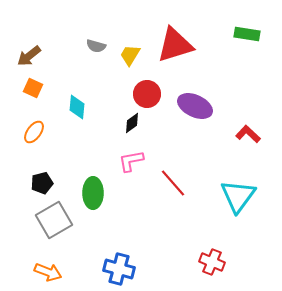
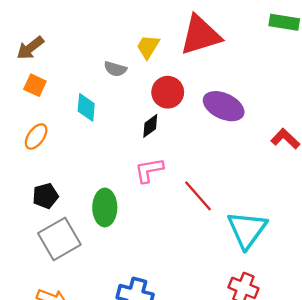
gray semicircle: (96, 46) -> (115, 69), moved
cyan triangle: (238, 196) -> (247, 230), moved

